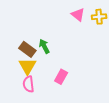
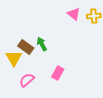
yellow triangle: (27, 66) -> (14, 58), moved
pink semicircle: (28, 84) -> (27, 80), turned 56

